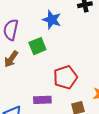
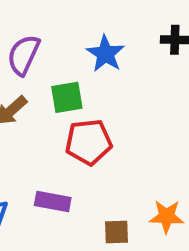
red pentagon: (65, 77) -> (89, 142), moved

